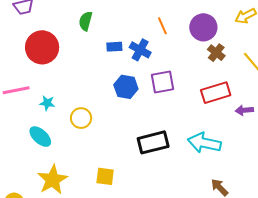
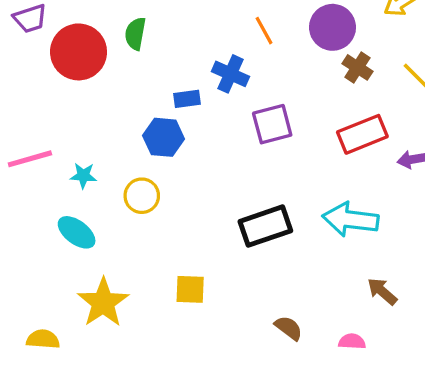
red circle: (42, 47) -> (79, 52), moved
blue rectangle: (114, 47) -> (187, 99), moved
blue hexagon: (126, 87) -> (164, 137), moved

